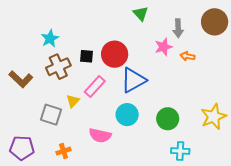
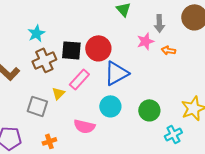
black square: (86, 56) -> (71, 50), size x1.5
cyan cross: (180, 151) -> (173, 134), moved, turned -30

